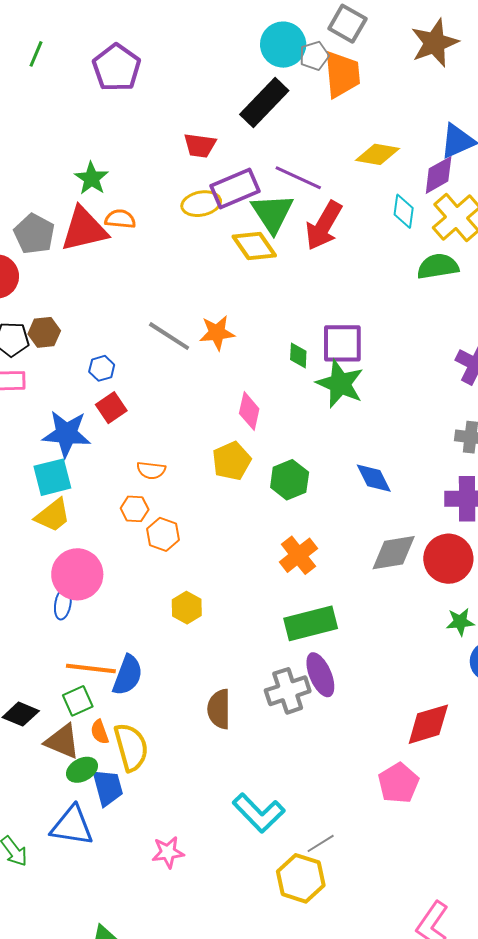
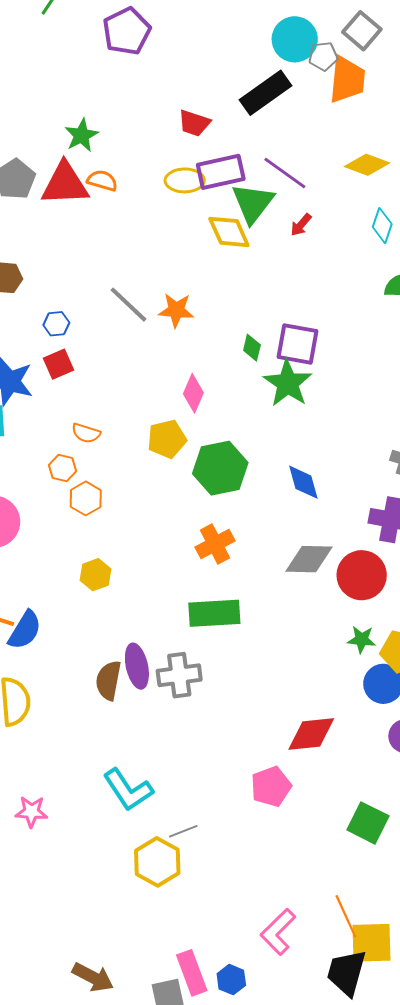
red arrow: (324, 226) -> (301, 225), size x0.5
green hexagon: (290, 480) -> (220, 468), size x1.4
purple ellipse: (320, 675) -> (137, 666), moved

